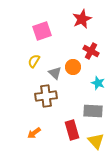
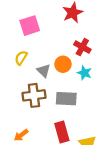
cyan star: (98, 83) -> (84, 73), moved
gray rectangle: (93, 111) -> (66, 99), moved

